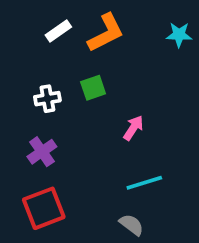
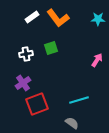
orange L-shape: (106, 33) -> (58, 18), turned 80
pink arrow: (133, 128) -> (97, 60), moved
red square: (44, 208) -> (37, 104), moved

